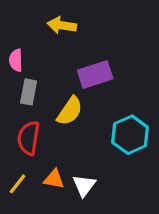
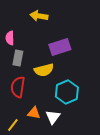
yellow semicircle: (70, 111) -> (44, 70), turned 42
cyan hexagon: (130, 135) -> (67, 92), moved
yellow line: (17, 184) -> (13, 125), moved

